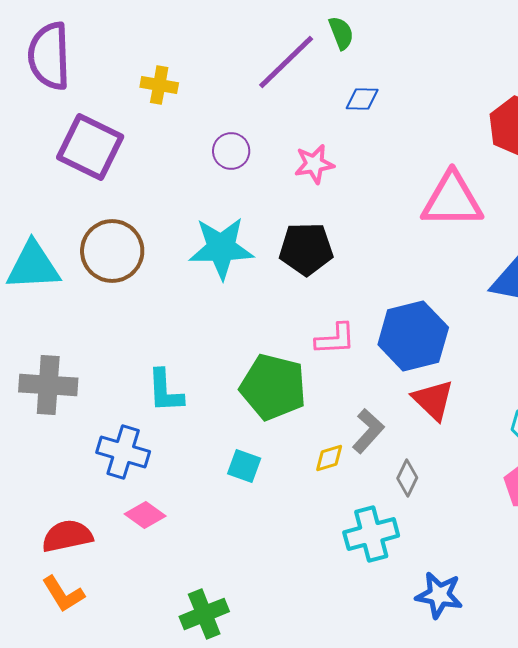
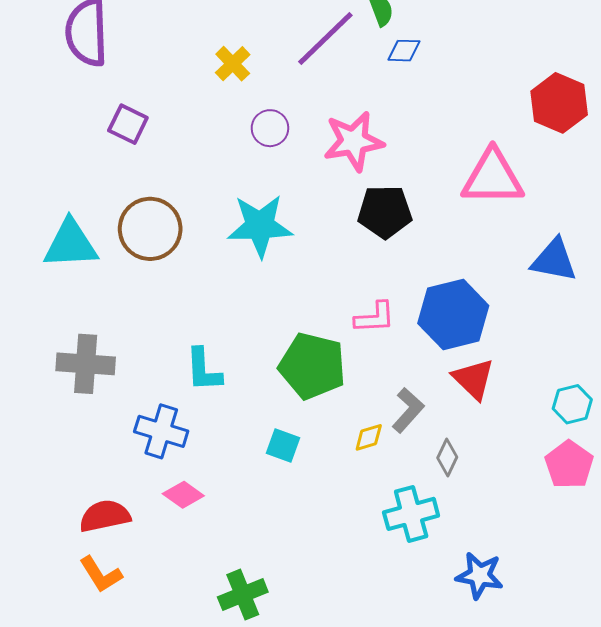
yellow cross: (159, 85) -> (233, 64), moved, turned 36
blue diamond: (362, 99) -> (404, 51), moved
purple square: (90, 147) -> (128, 124), size x0.6
pink star: (314, 164) -> (354, 141), size x1.5
black pentagon: (306, 249) -> (385, 212), moved

